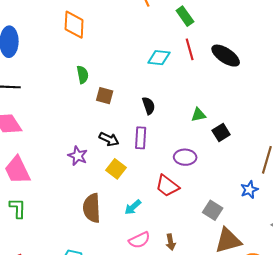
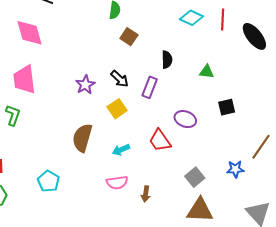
green triangle: (199, 115) -> (207, 72), moved

